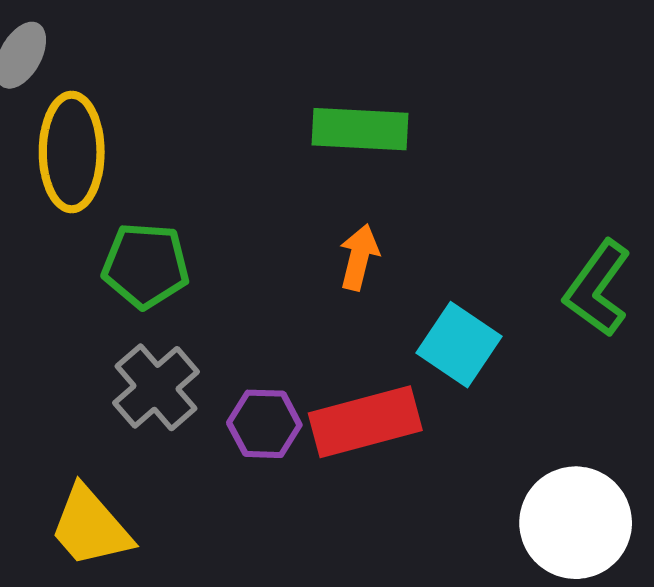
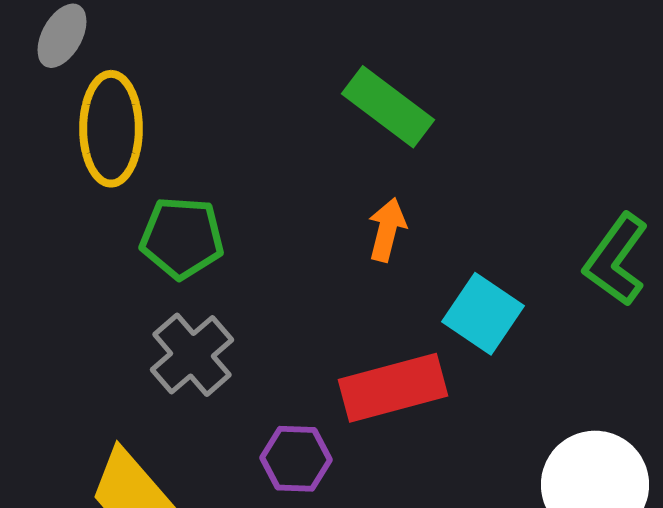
green rectangle: (360, 129) -> (388, 107), turned 34
purple hexagon: (264, 424) -> (296, 459), moved

